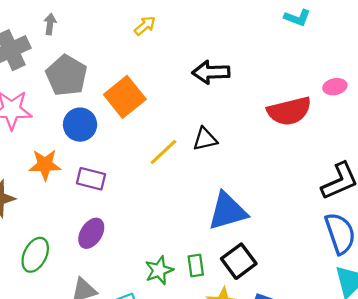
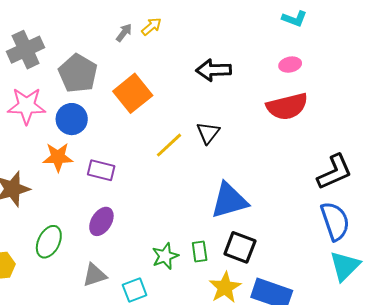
gray arrow: (50, 24) -> (124, 33), moved, turned 30
pink ellipse: (335, 87) -> (290, 65), moved
blue circle: (80, 125) -> (72, 119), moved
black triangle: (205, 139) -> (208, 133), turned -40
black square: (239, 261) -> (240, 247), turned -32

